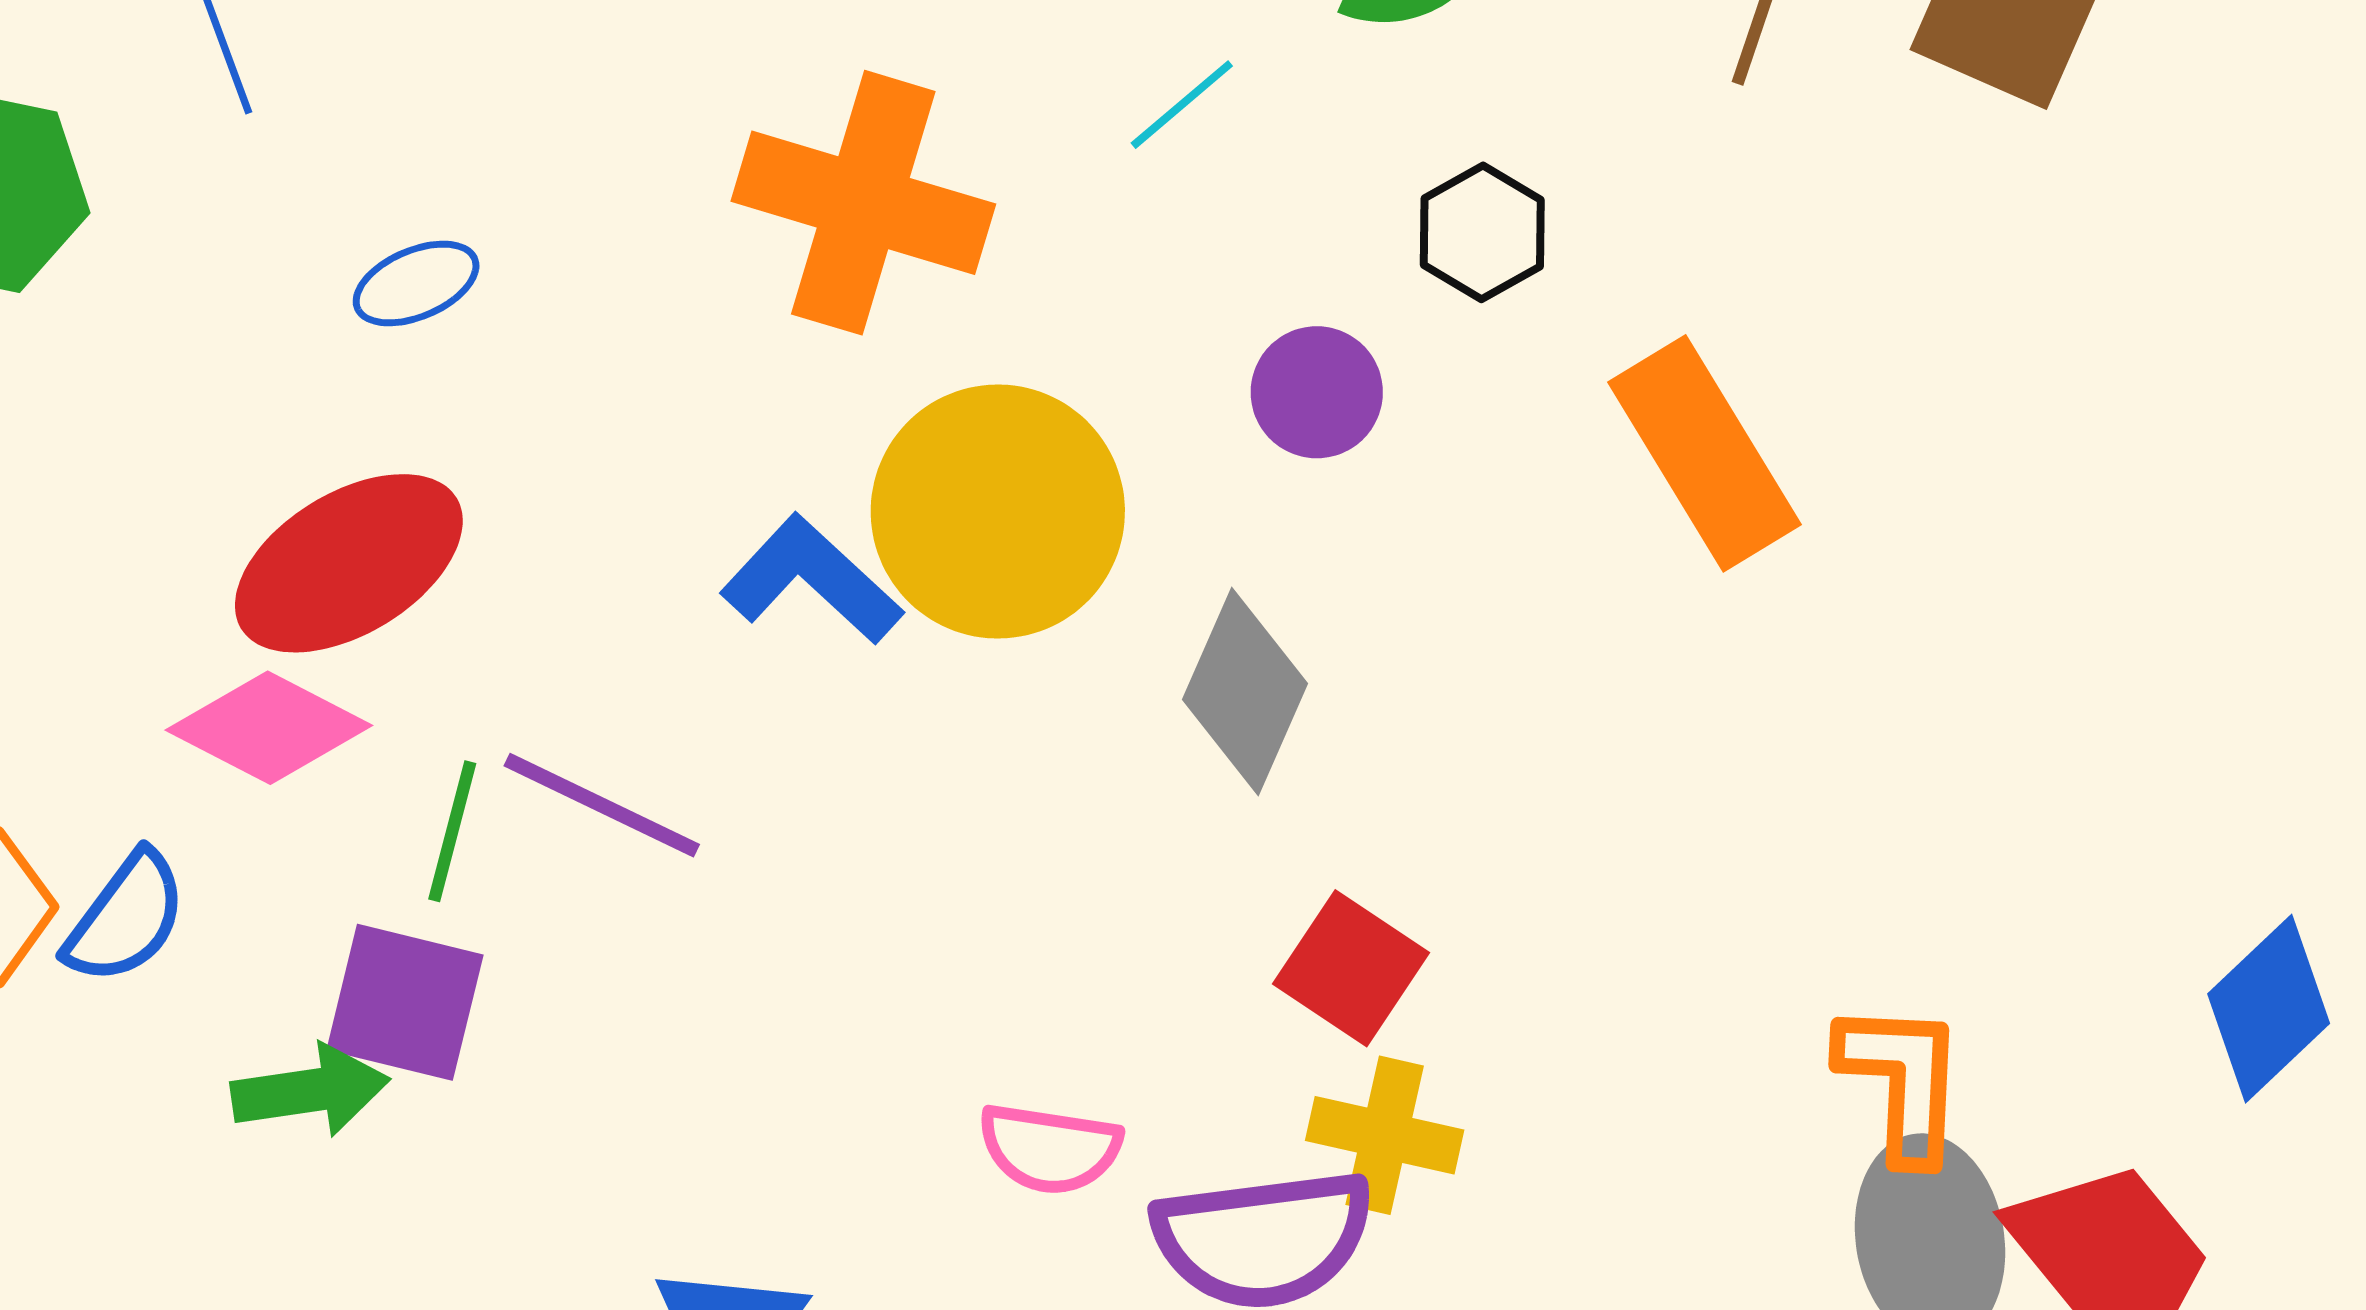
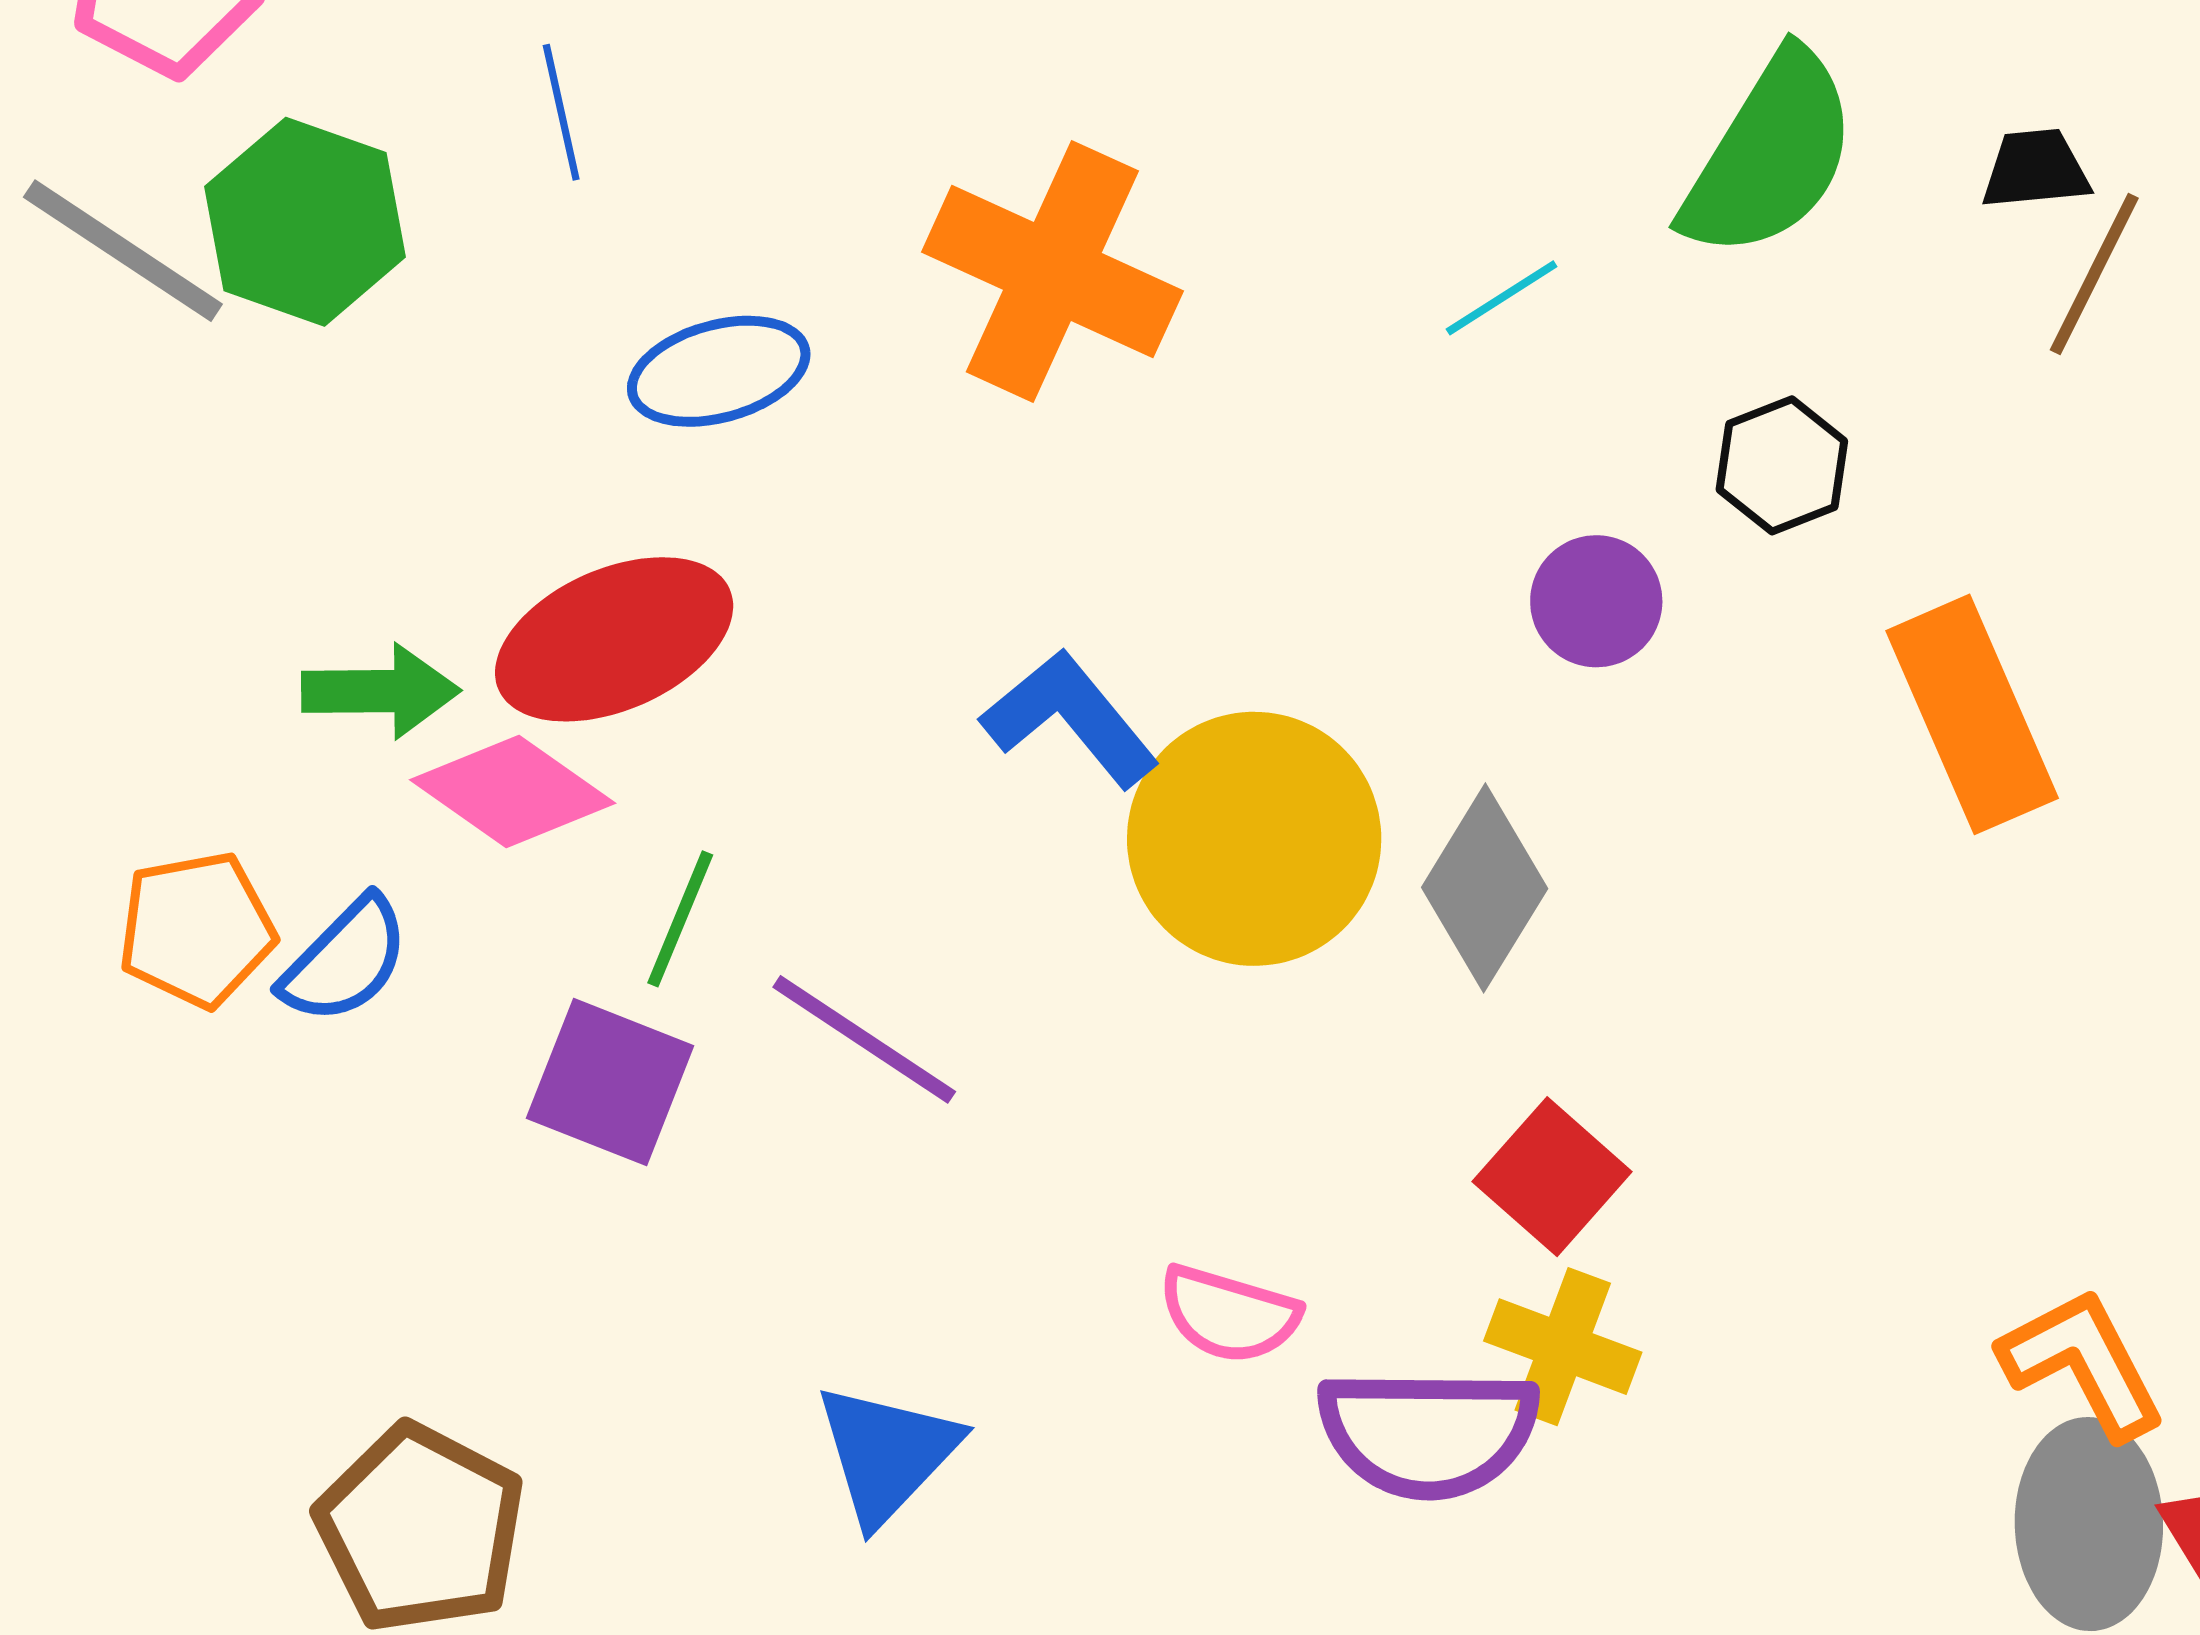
orange cross: (863, 203) -> (1052, 271), moved
blue ellipse: (416, 283) -> (719, 371), size x1.4
yellow circle: (998, 512) -> (1254, 839), moved
purple line: (602, 805) -> (864, 1039), moved
orange L-shape: (1902, 1081) -> (2083, 1363), turned -38
green arrow: (310, 1091) -> (381, 691), moved

